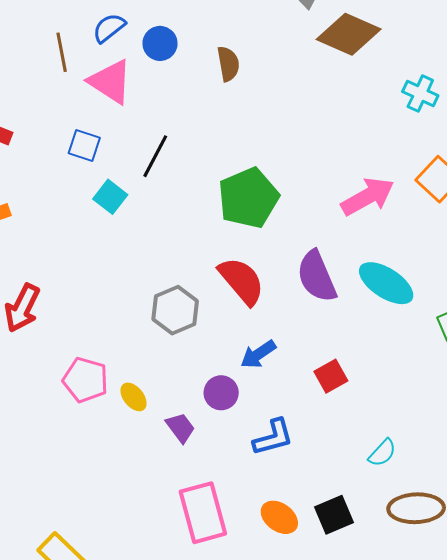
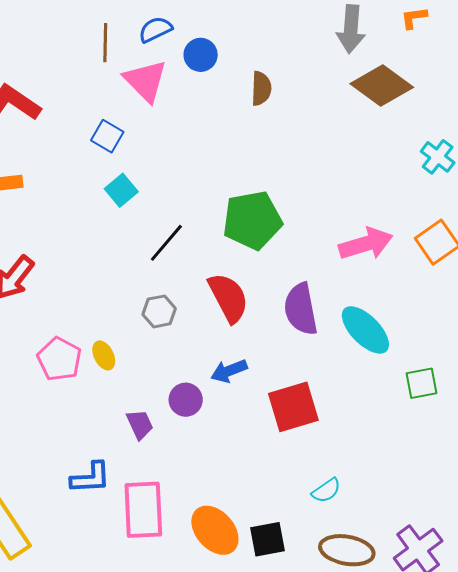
black line: (155, 156) -> (166, 243), moved
gray hexagon: (175, 310) -> (159, 311), size x0.7
red square: (331, 376) -> (293, 407), size x1.6
yellow ellipse: (134, 397) -> (104, 355), moved
blue L-shape: (273, 437) -> (91, 478), moved
orange ellipse: (279, 517) -> (215, 530), size x1.4

